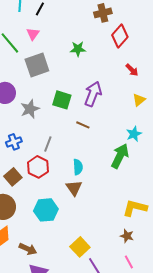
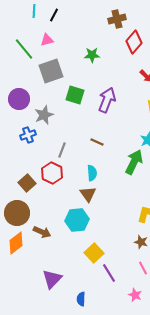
pink triangle: (33, 34) -> (47, 40), turned 40
green square: (62, 100) -> (75, 95), moved
brown line: (83, 125) -> (97, 142), moved
blue cross: (14, 142) -> (28, 135), moved
cyan hexagon: (46, 210) -> (77, 220), moved
brown arrow: (28, 249) -> (42, 232), moved

